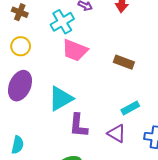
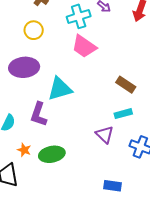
brown rectangle: (124, 62) -> (126, 85), moved
purple ellipse: (20, 86) -> (24, 67), turned 48
purple L-shape: (78, 125) -> (39, 114), moved

